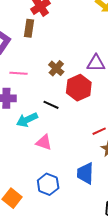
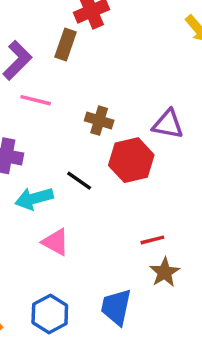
brown cross: (56, 68) -> (99, 121), turned -35
pink line: (18, 73) -> (36, 100), moved

